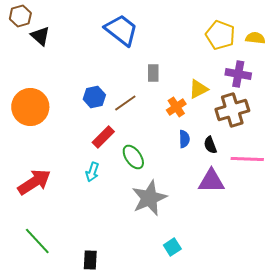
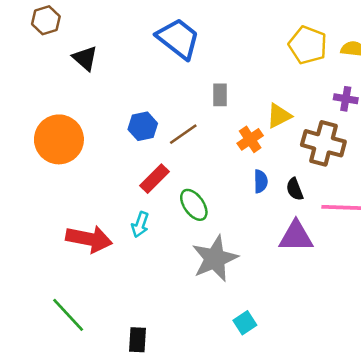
black triangle: (40, 36) -> (85, 58), moved
purple cross: (238, 74) -> (346, 99), moved, size x0.7
brown cross: (232, 110) -> (323, 143), turned 32
red arrow: (34, 182) -> (89, 239), moved, turned 44

